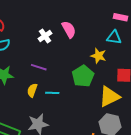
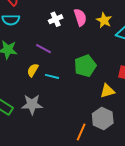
yellow star: (98, 56) -> (104, 20), moved
yellow triangle: (109, 97) -> (107, 91), size x0.7

